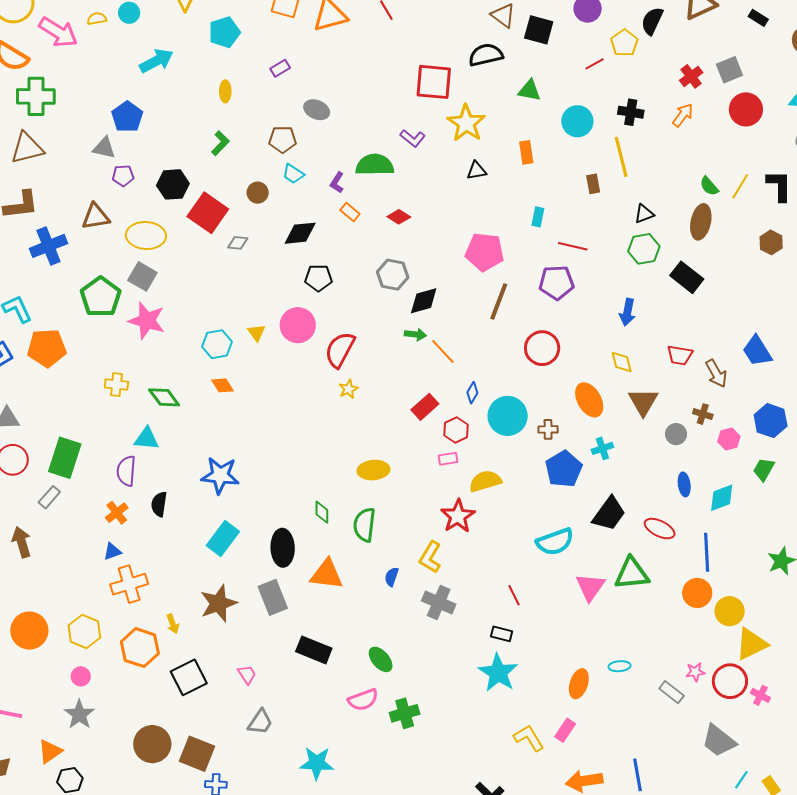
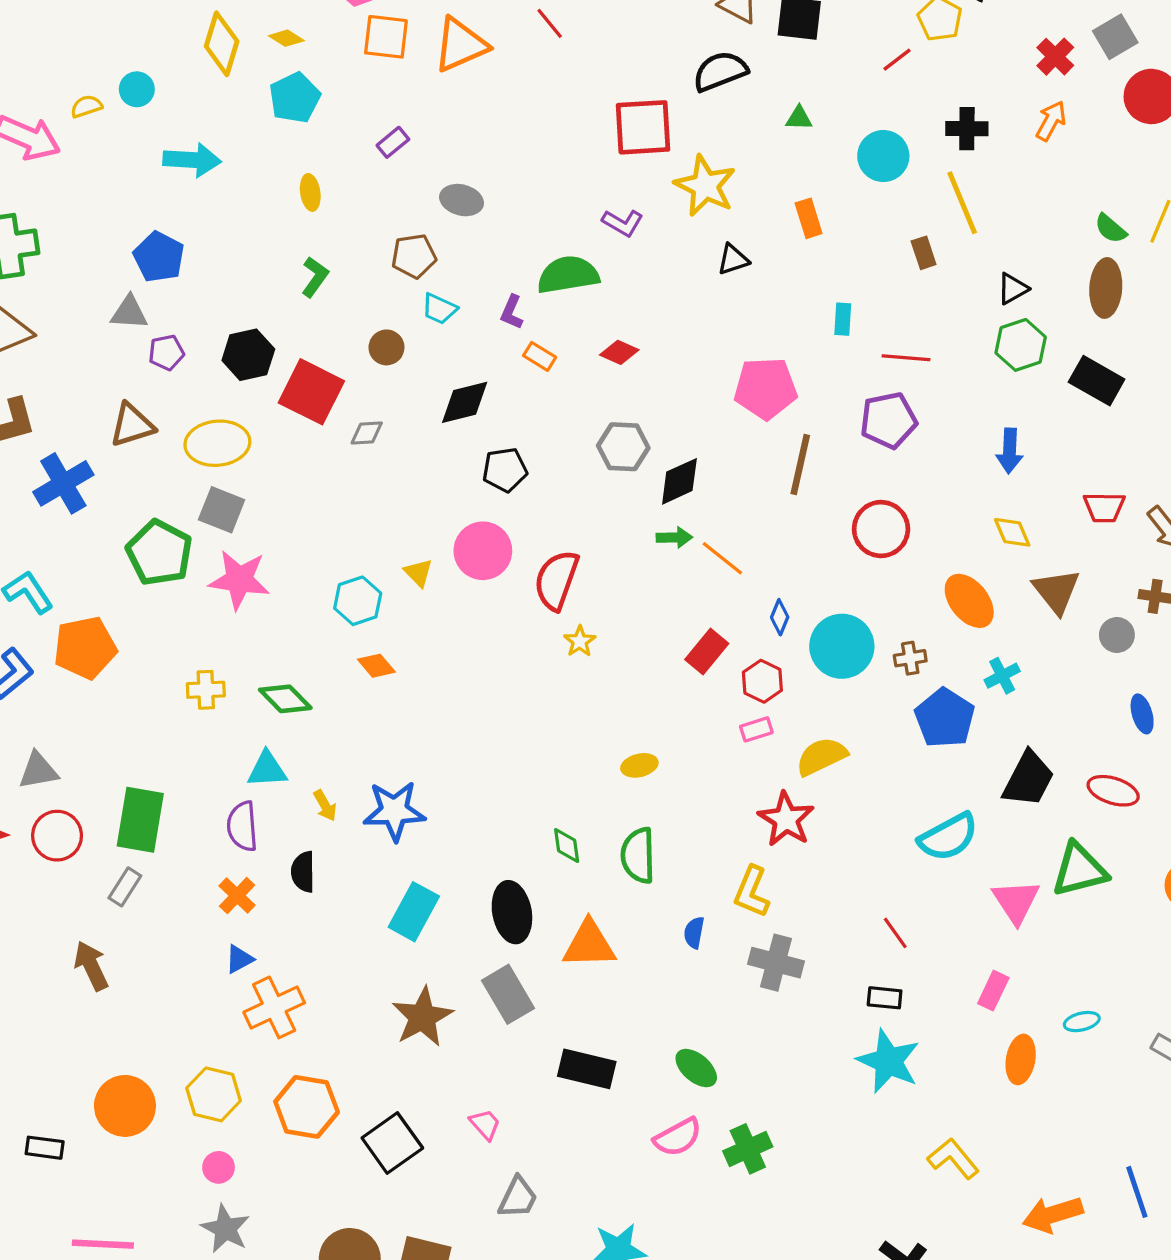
cyan arrow: (156, 61) -> (192, 160), turned 40
green triangle: (529, 90) -> (799, 118), size x0.7
yellow ellipse: (373, 470) -> (639, 765), size x0.7
yellow arrow: (173, 624) -> (325, 806), moved
pink rectangle: (565, 730) -> (993, 991), moved

